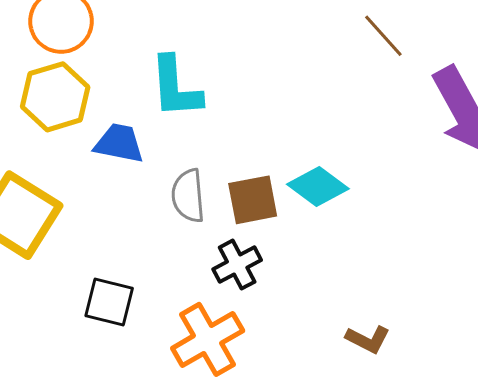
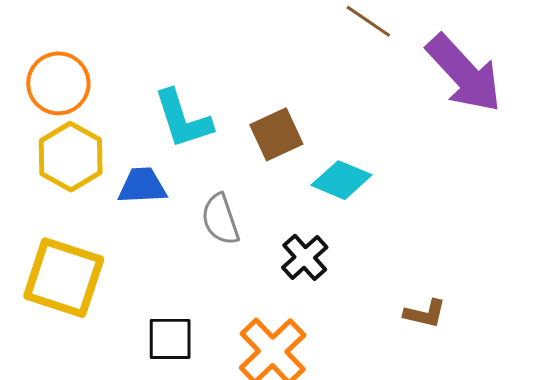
brown square: (253, 200) -> (276, 134), moved
black cross: (237, 265) -> (305, 257), moved

